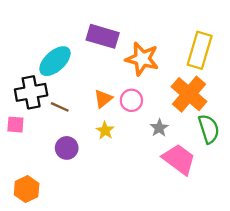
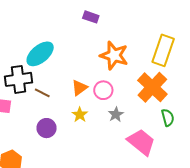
purple rectangle: (103, 36) -> (91, 17), moved, size x0.6
gray star: (159, 128) -> (116, 114), moved
green semicircle: (209, 129) -> (168, 118), size x0.7

